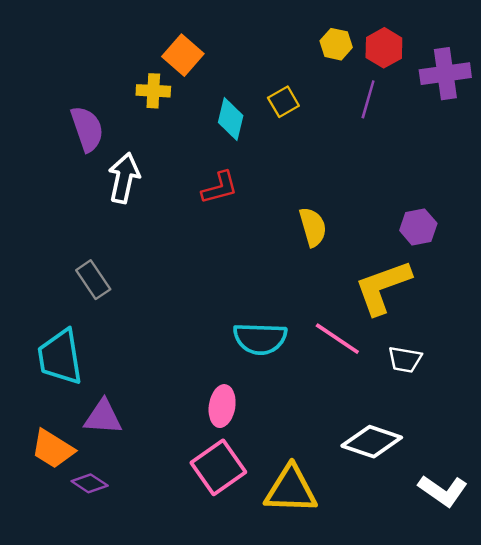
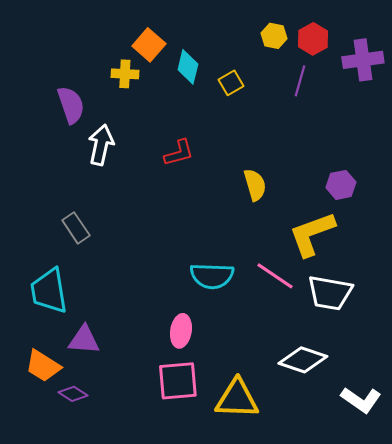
cyan diamond: (231, 119) -> (188, 67), moved
white trapezoid: (405, 359) -> (330, 293), size x1.6
pink square: (218, 467) -> (178, 381), turned 30

